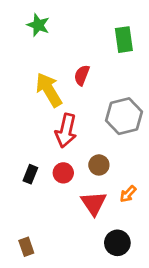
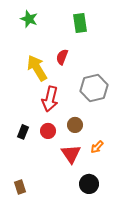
green rectangle: (124, 40) -> (80, 23), moved

